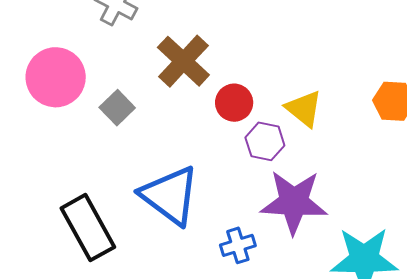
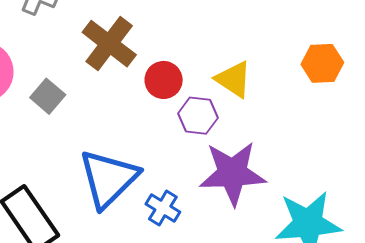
blue triangle: (170, 195) -> (109, 179), turned 44
blue cross: (238, 245) -> (163, 208), moved, turned -36

